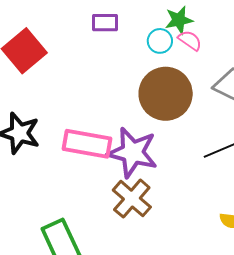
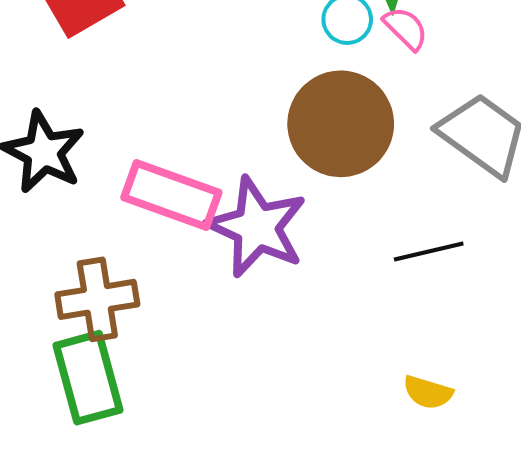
brown cross: (132, 199) -> (97, 299), moved, turned 30

